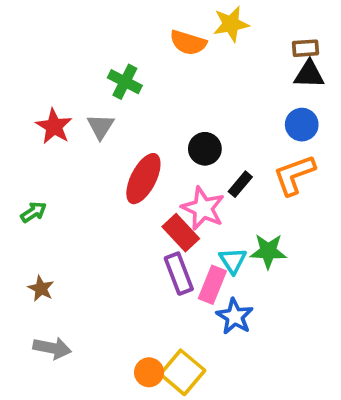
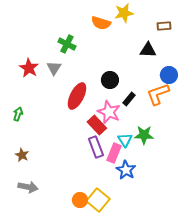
black triangle: (309, 74) -> (148, 50), moved
blue circle: (302, 125) -> (169, 75), moved
green arrow: (34, 212) -> (18, 114), turned -40

